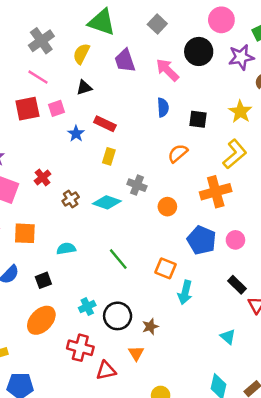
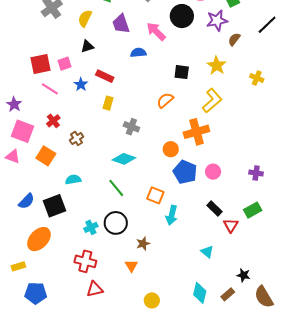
pink line: (38, 77) -> (50, 89), moved
blue semicircle: (163, 107) -> (138, 53), moved, turned -91
cyan diamond: (107, 202) -> (124, 159), moved
orange circle: (167, 207) -> (171, 149), moved
orange square: (25, 233) -> (46, 156), moved, turned 30
black square: (43, 280) -> (55, 206), size x1.6
black circle: (118, 316) -> (116, 223), moved
orange ellipse: (41, 320) -> (39, 239), moved
red triangle: (106, 370) -> (95, 289), moved

